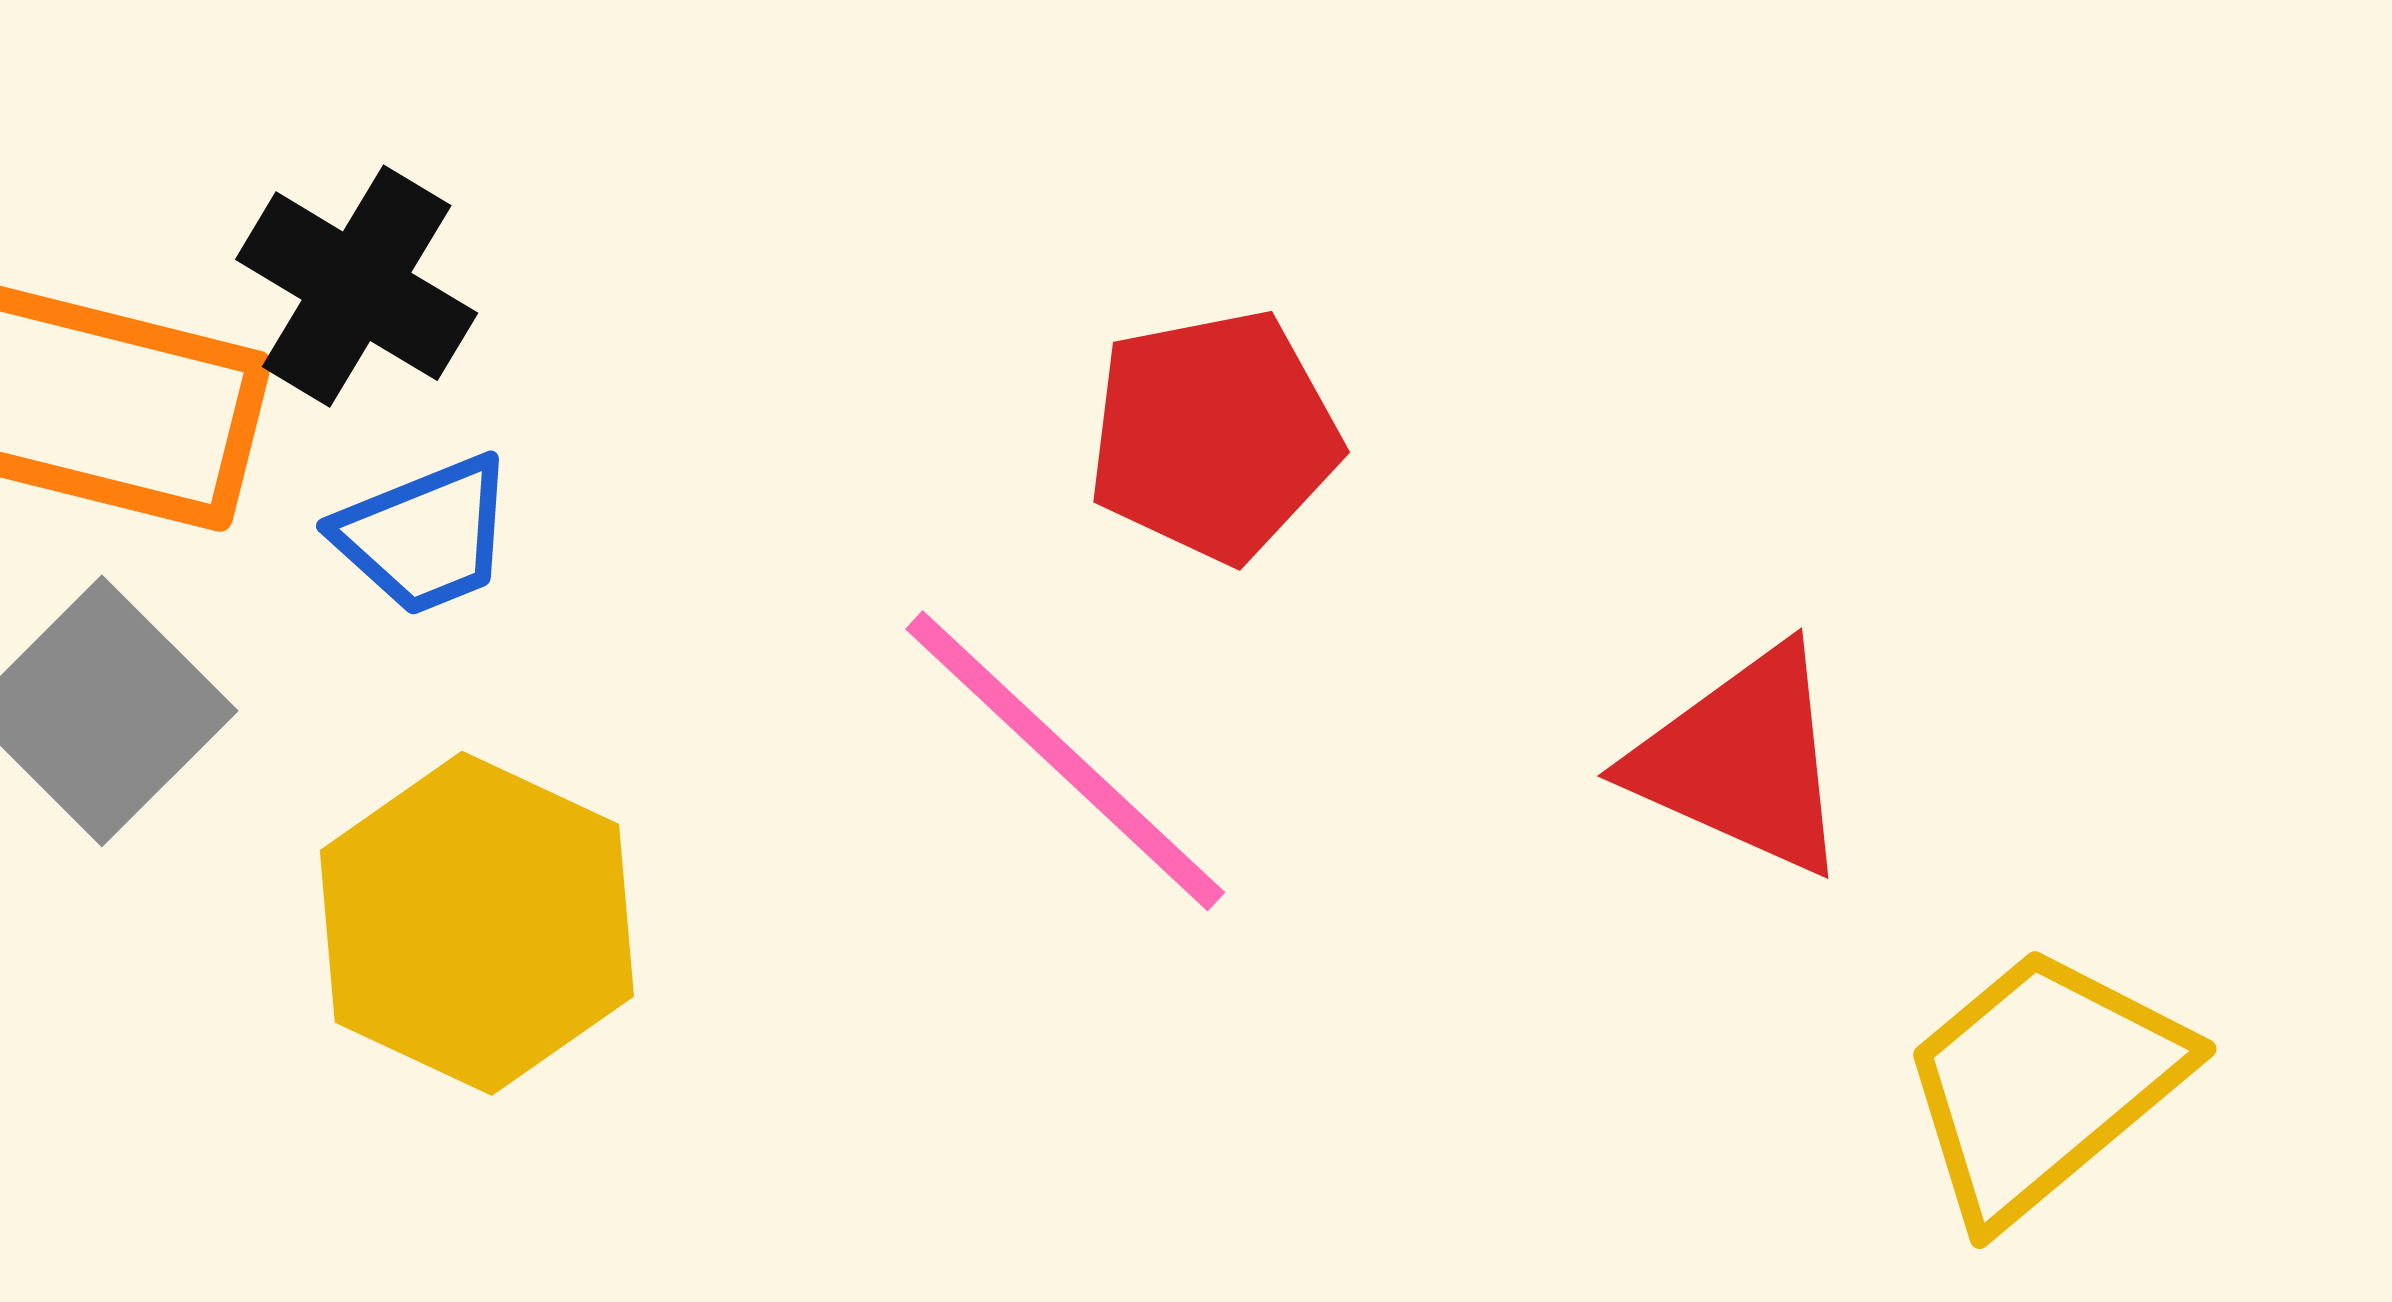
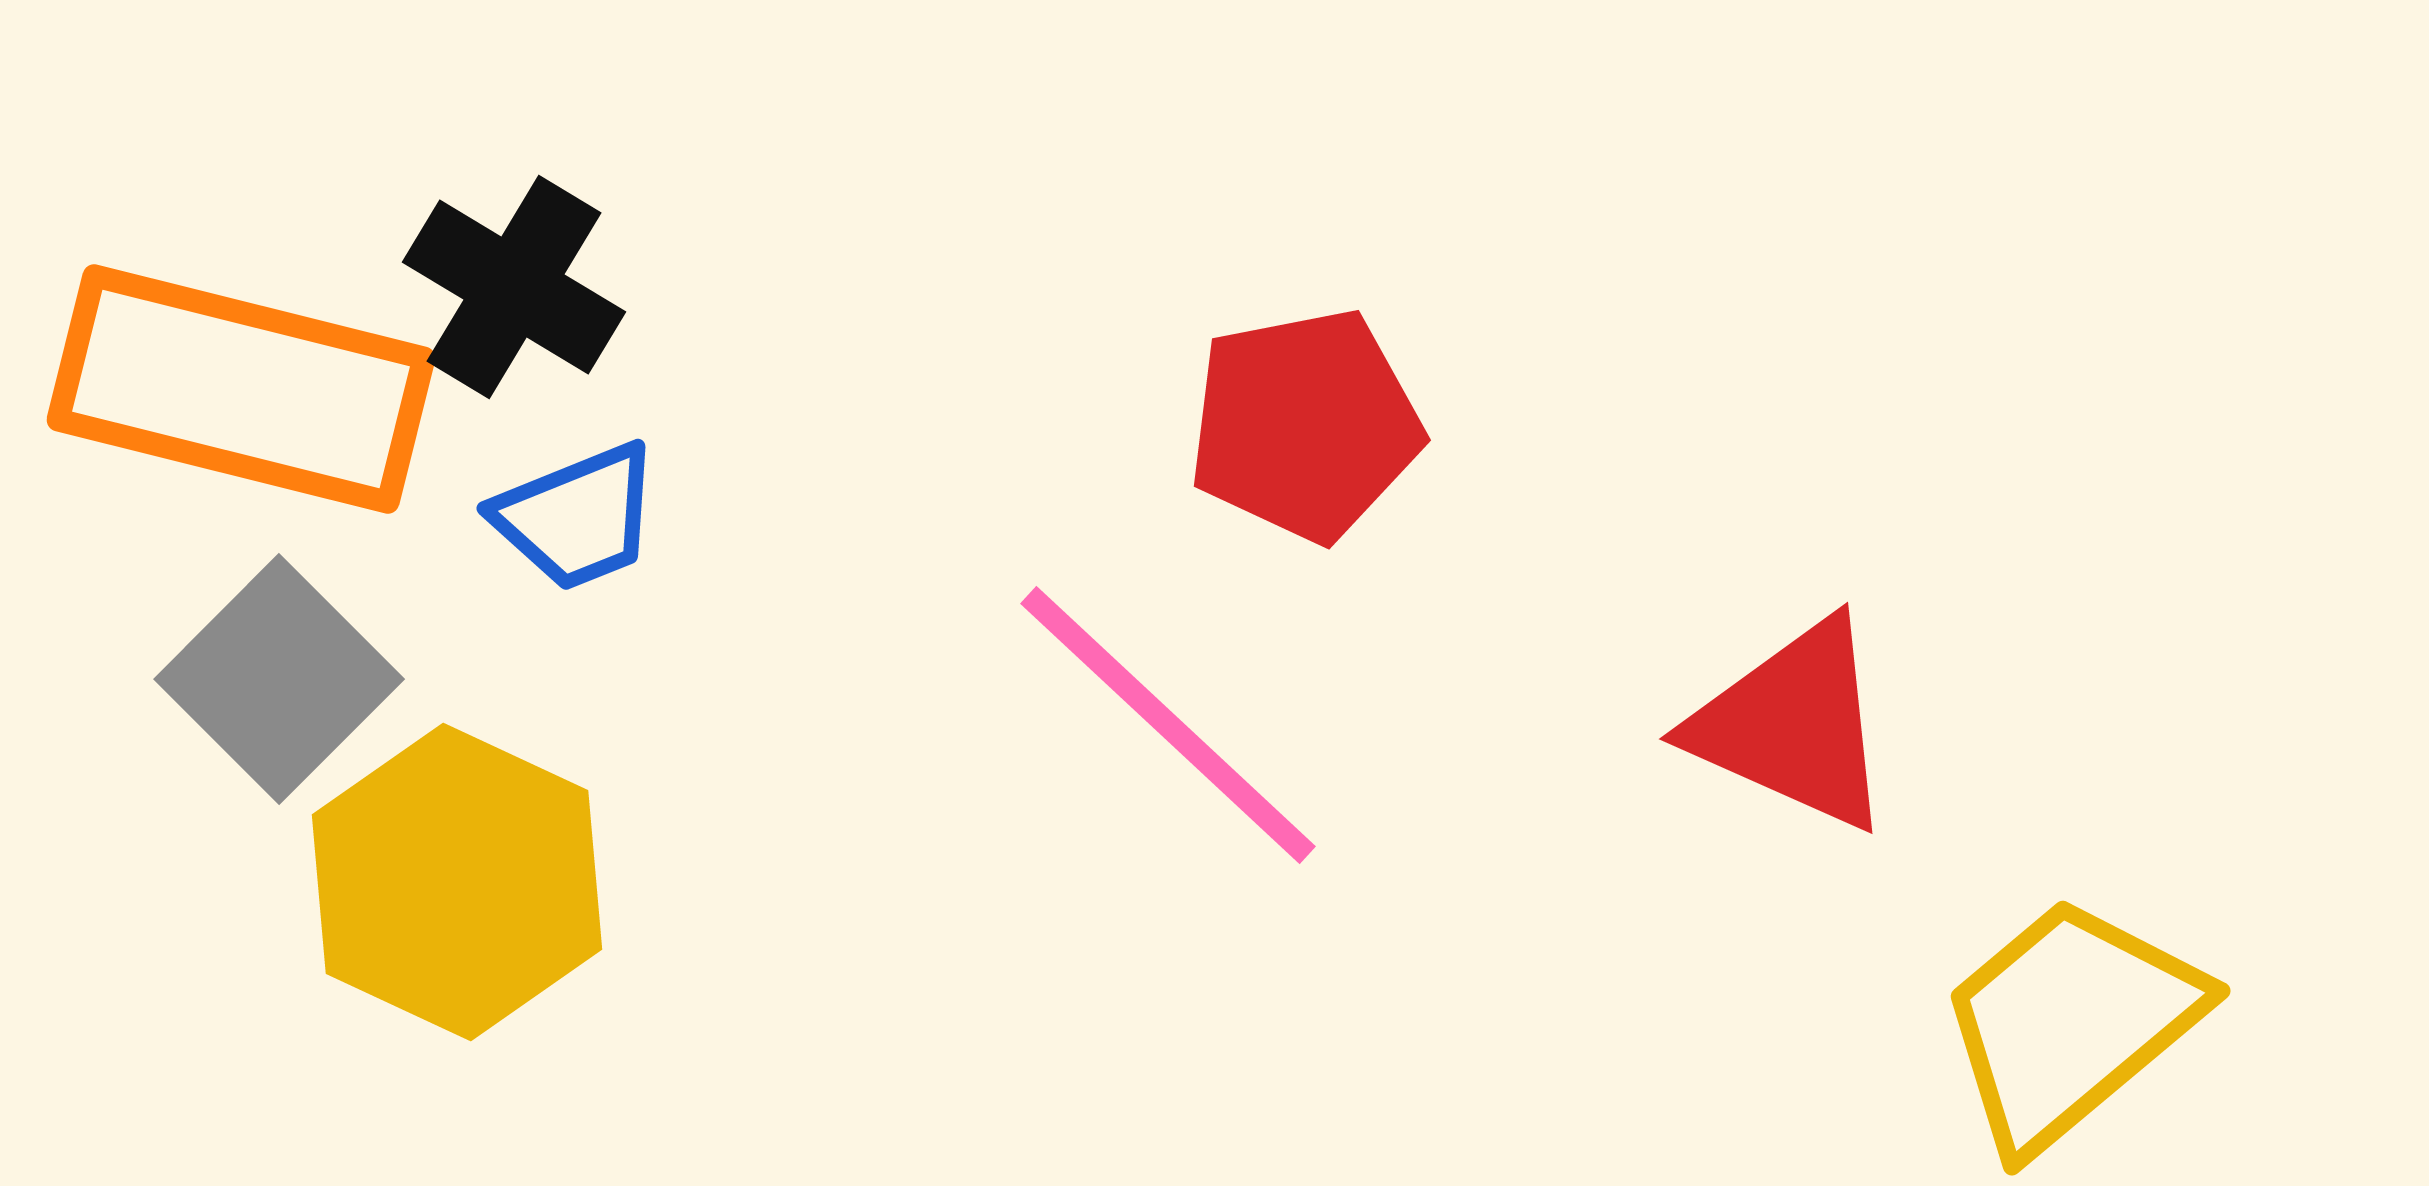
yellow hexagon: (477, 923) -> (457, 882), moved

